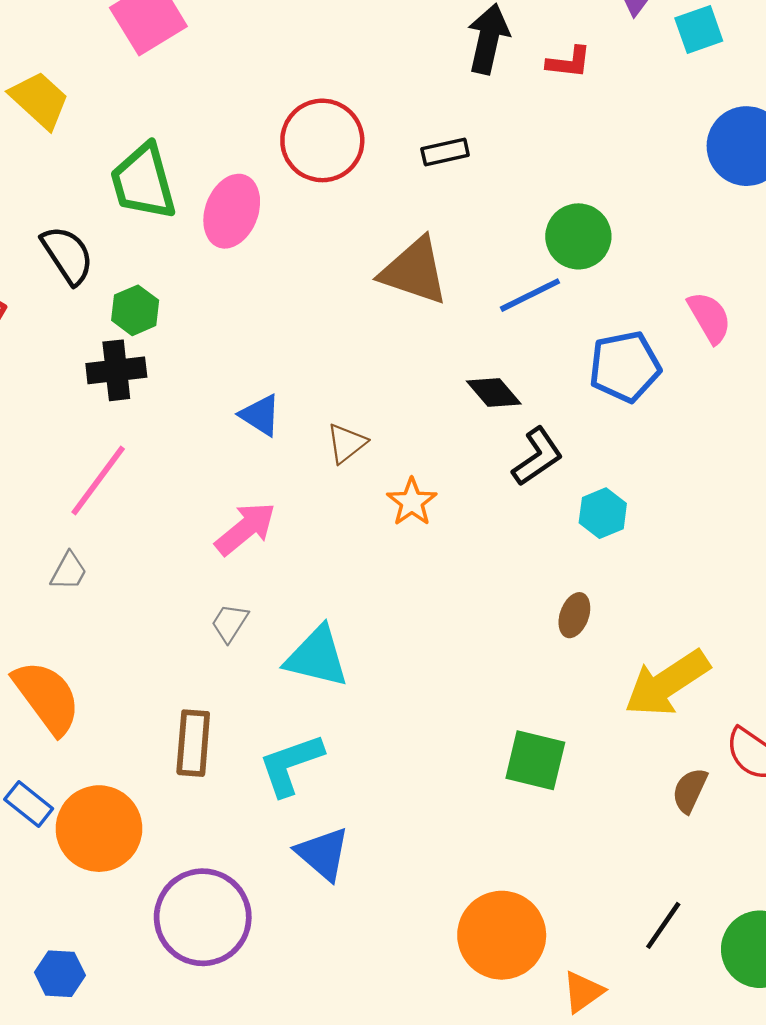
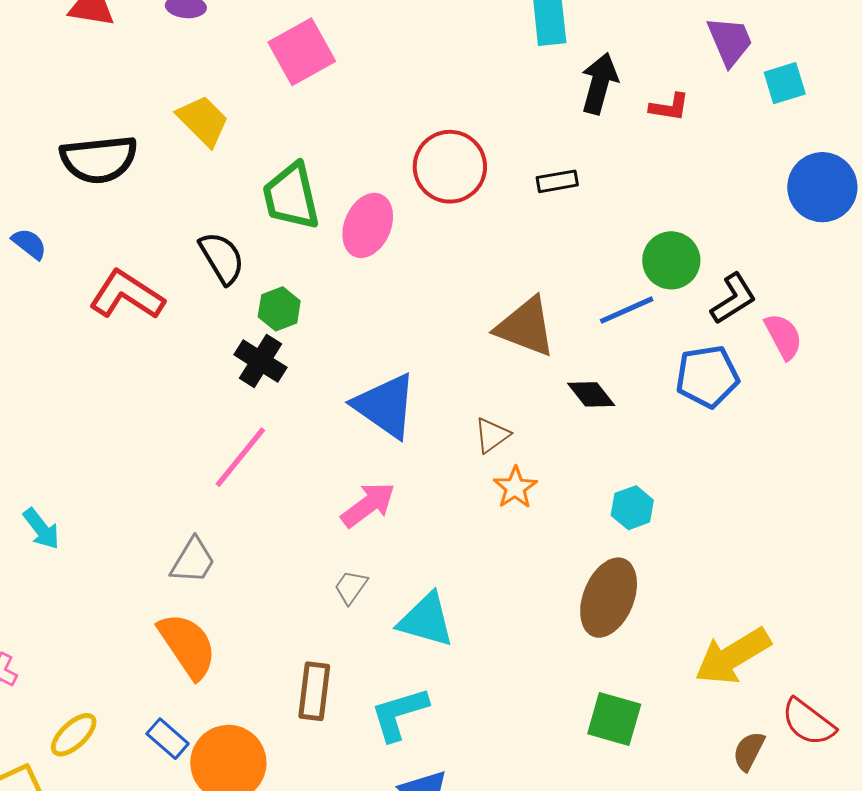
brown triangle: (414, 271) -> (526, 327), moved
black cross: (116, 370) -> (260, 361), turned 36
blue triangle: (260, 415) -> (385, 406), size x1.8
brown triangle: (346, 443) -> (492, 435), moved
black L-shape: (537, 457) -> (733, 299), moved
cyan hexagon: (603, 513) -> (632, 508), moved
gray trapezoid: (69, 571) -> (193, 561), moved, size x1.4
brown ellipse: (574, 615) -> (609, 598), moved, size x2.0

